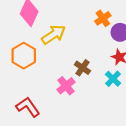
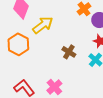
pink cross: (66, 86) -> (54, 87), moved

